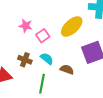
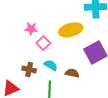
pink star: (26, 26) -> (31, 29), moved
yellow ellipse: (72, 27) -> (71, 30), turned 35

